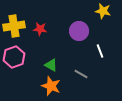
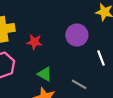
red star: (40, 29) -> (34, 42), moved

